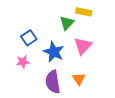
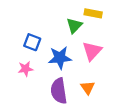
blue square: (29, 38) -> (32, 42), turned -35
blue star: (54, 52) -> (60, 58), turned -30

